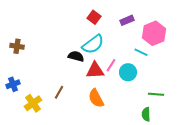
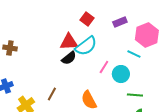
black semicircle: (76, 56) -> (69, 58), turned 126
red triangle: (95, 70) -> (69, 42), moved
green line: (156, 94) -> (135, 95), moved

